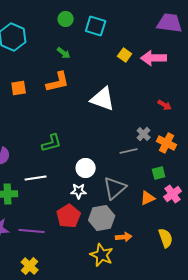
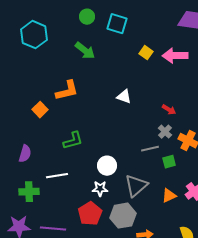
green arrow: (64, 53) -> (85, 51), size x1.5
orange L-shape: (58, 82) -> (67, 91), moved
orange square: (19, 88) -> (40, 110), moved, turned -35
white triangle: (103, 99) -> (124, 97), size x0.6
red arrow: (165, 105) -> (169, 110), moved
green square: (159, 173) -> (169, 162), moved

